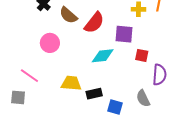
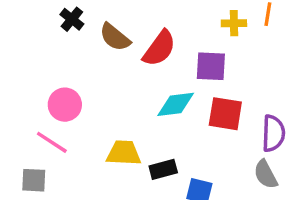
pink circle: (50, 43) -> (65, 105), moved
red square: (142, 55) -> (225, 114), moved, size x1.5
gray semicircle: (143, 98) -> (266, 174), moved

